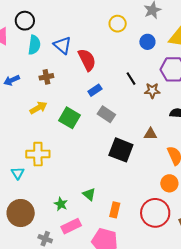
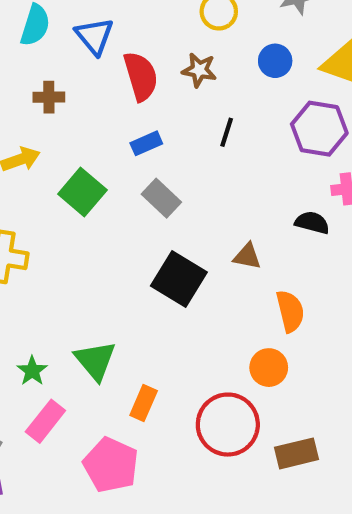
black line: (131, 79) -> (227, 132), turned 40
brown star: (152, 91) -> (199, 70), moved
green triangle: (89, 194) -> (95, 361), size x1.5
pink rectangle: (71, 226) -> (45, 421), turned -36

